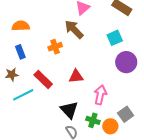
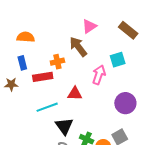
purple circle: (126, 62) -> (125, 103), moved
red rectangle: (43, 80) -> (43, 77), moved, turned -60
cyan line: (23, 95) -> (47, 107), moved
pink arrow: (100, 95) -> (99, 75), moved

